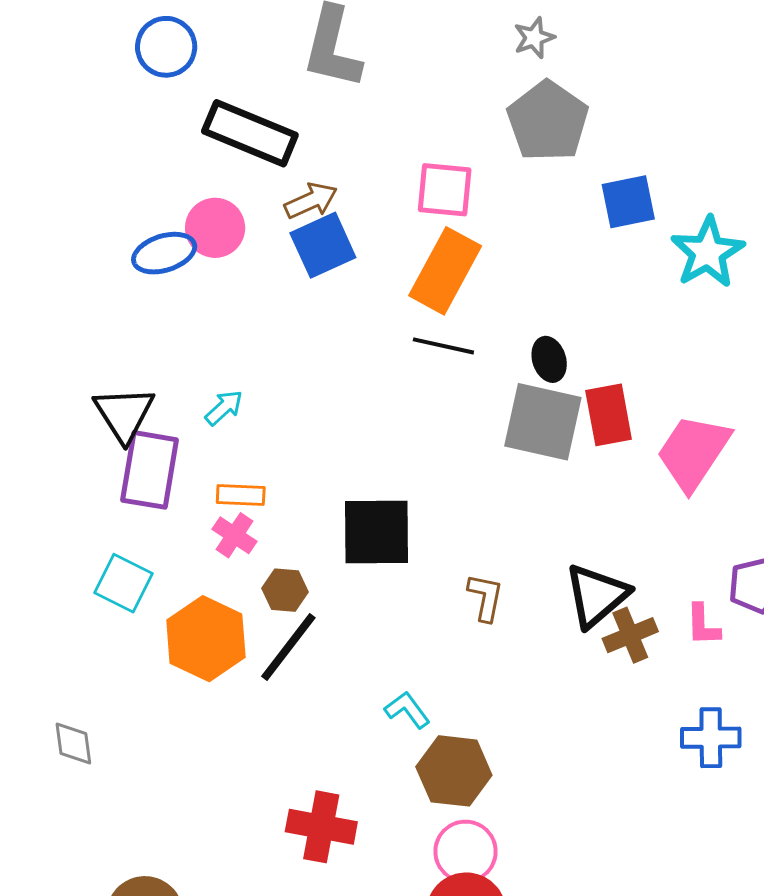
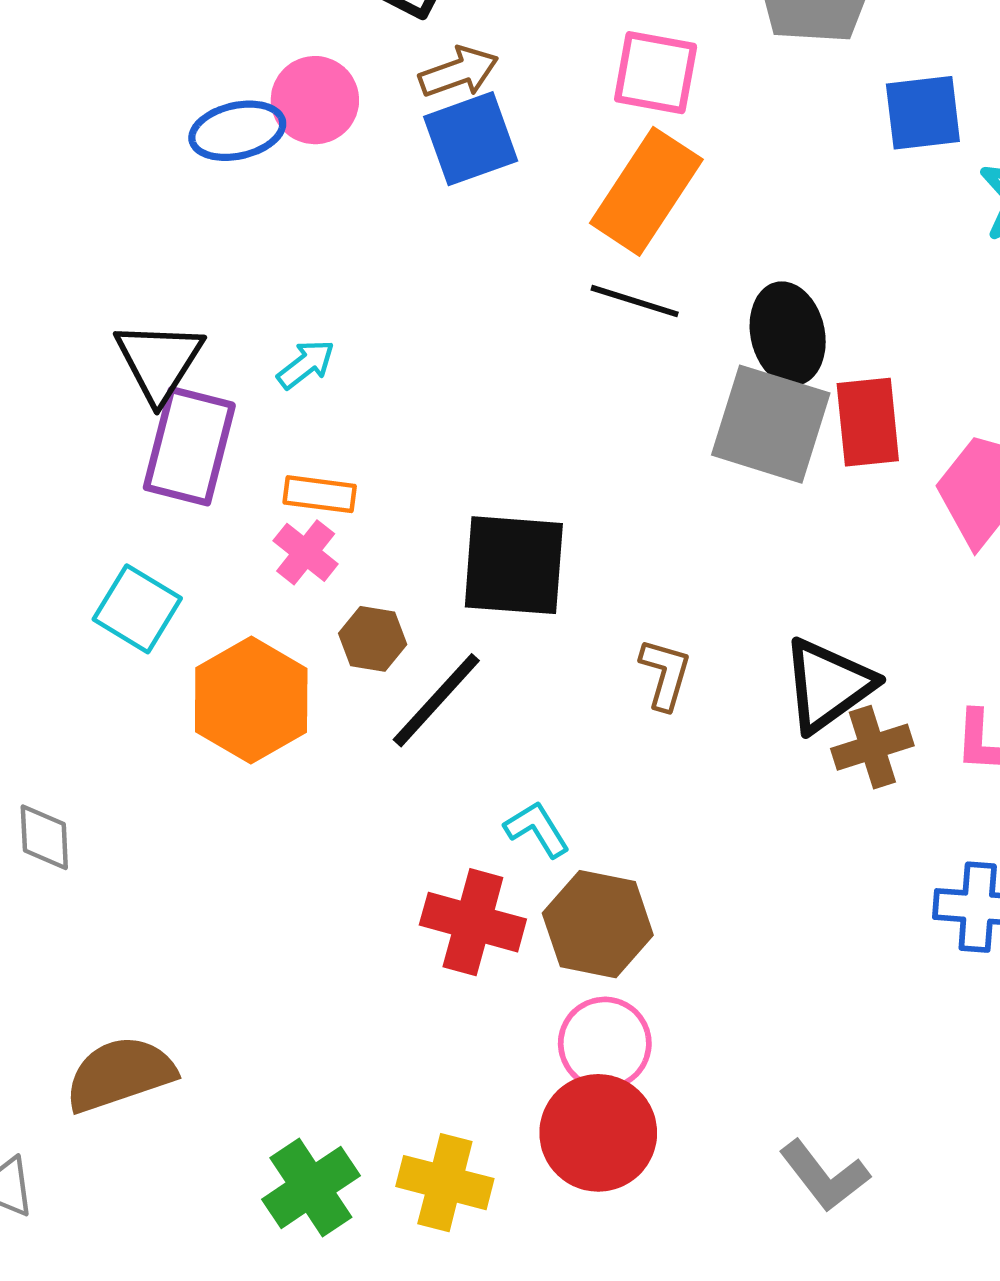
black ellipse: (549, 359) -> (788, 334), size x1.5
black line: (288, 647) -> (436, 700), moved
red cross: (321, 827) -> (473, 922), moved

